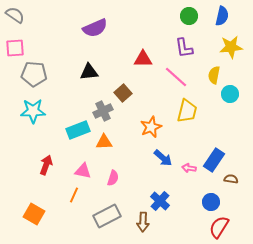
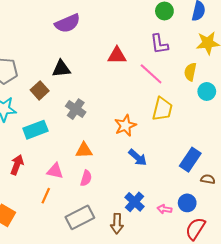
brown square: (123, 93) -> (40, 90), moved
gray cross: (103, 111) -> (76, 109), turned -30
cyan rectangle: (78, 130) -> (35, 130), moved
orange triangle: (104, 142) -> (84, 150), moved
pink arrow: (189, 168) -> (164, 209), moved

